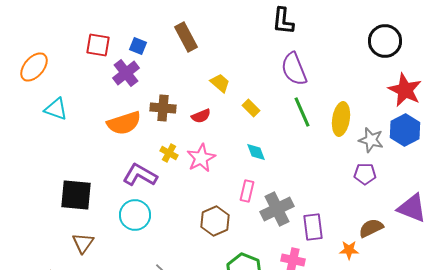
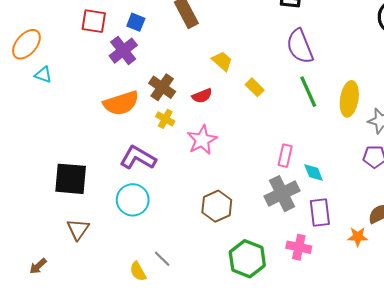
brown cross: (163, 108) -> (162, 87), turned 30
cyan triangle: (56, 109) -> (43, 75), moved, size x0.7
cyan diamond: (256, 152) -> (314, 173), moved
yellow cross: (169, 153) -> (165, 119), moved
pink rectangle: (247, 191) -> (285, 156), moved

